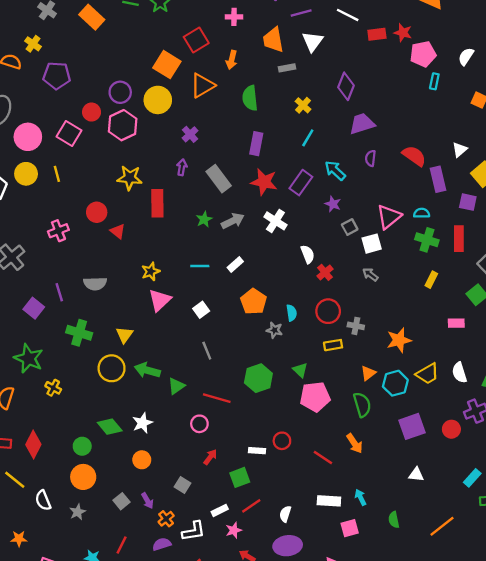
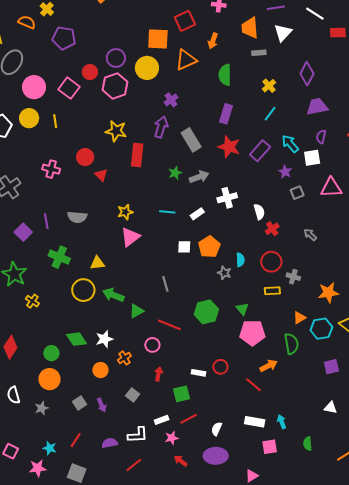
orange square: (167, 65) -> (158, 39), turned -35
purple arrow: (182, 167) -> (161, 127), size x1.5
pink triangle: (389, 217) -> (331, 188), turned 30
white cross: (275, 221) -> (227, 198), moved, turned 36
pink cross: (58, 231) -> (51, 169), turned 30
white square: (372, 244) -> (312, 158), moved
white square: (201, 310) -> (184, 247), moved, turned 32
yellow triangle: (124, 335) -> (97, 263), turned 42
purple square: (412, 426) -> (331, 367), size x0.7
orange arrow: (355, 443) -> (268, 366), moved, turned -90
red arrow: (210, 457) -> (158, 374), turned -32
orange cross: (166, 519) -> (124, 358), moved

